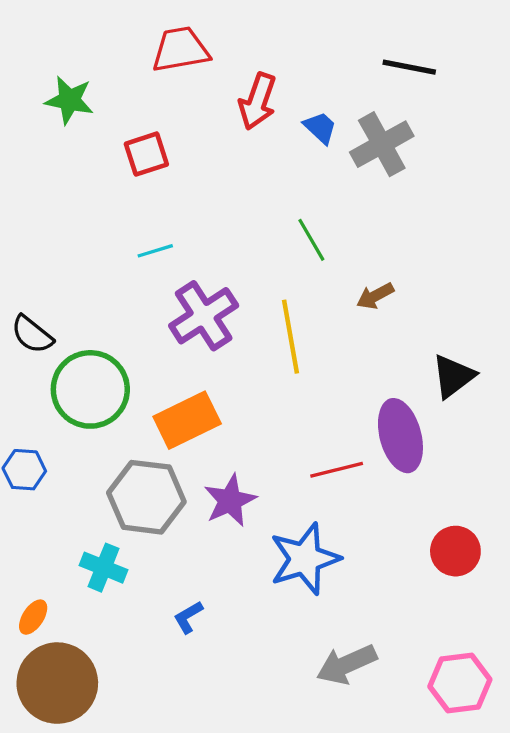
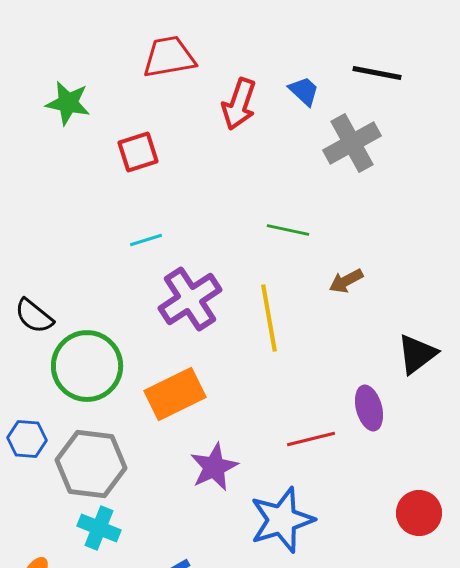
blue trapezoid: (320, 128) -> (304, 91), moved
green line: (311, 240) -> (288, 230), turned -48
purple ellipse: (400, 436) -> (369, 408), size x0.7
gray hexagon: (146, 497) -> (91, 464), moved

